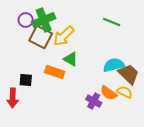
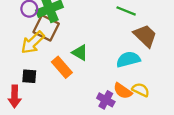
yellow arrow: (64, 36) -> (33, 42), moved
orange rectangle: (55, 72) -> (62, 67), turned 30
brown trapezoid: (129, 74) -> (145, 36), moved

